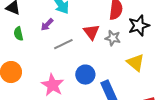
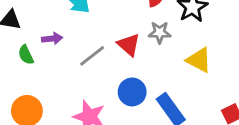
purple arrow: (47, 25) -> (52, 39), moved, turned -128
red triangle: (91, 32) -> (129, 45), moved

